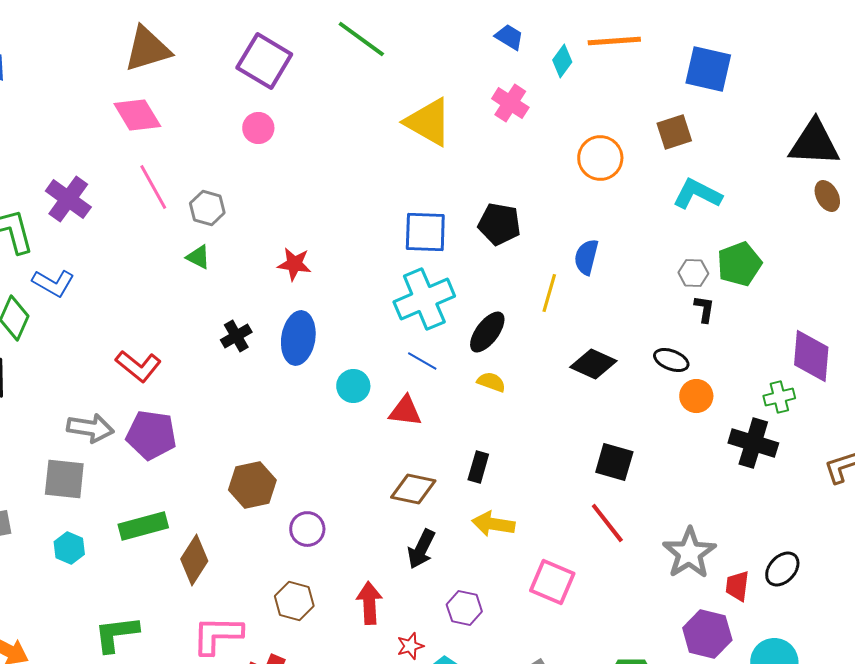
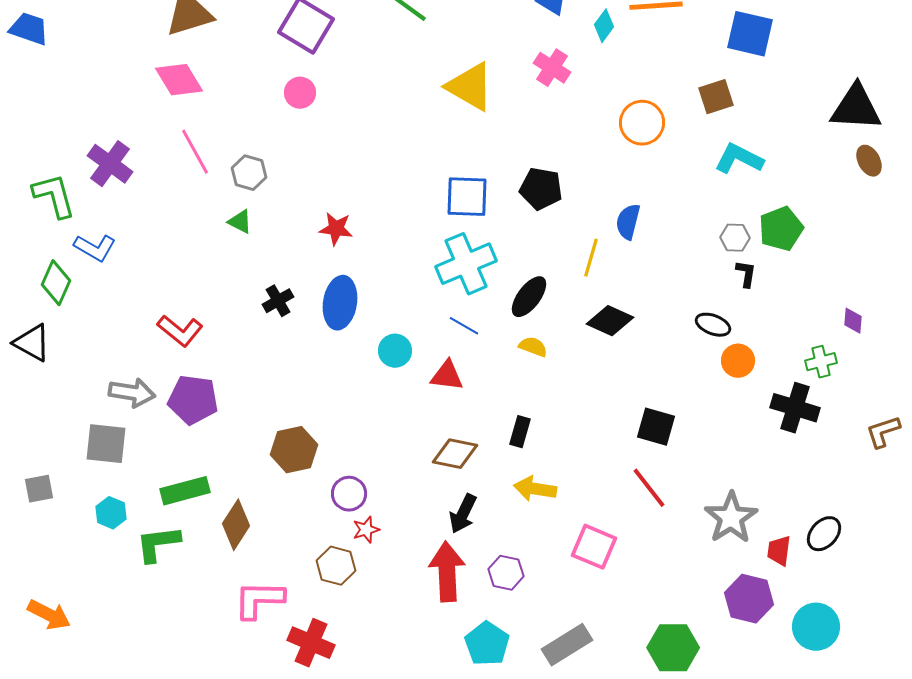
purple diamond: (811, 356) -> (853, 321), size x0.5
black diamond: (593, 364) -> (610, 321), moved
red arrow: (369, 603) -> (447, 572), moved, size x1.4
green L-shape: (116, 634) -> (158, 544), moved
red star: (410, 646) -> (366, 530), moved

